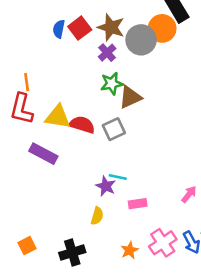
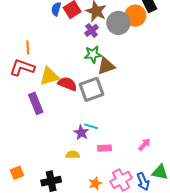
red L-shape: (22, 109) -> (22, 68), turned 90
yellow triangle: (58, 117) -> (49, 76), turned -30
gray square: (114, 129) -> (92, 89), size x1.4
purple rectangle: (43, 154) -> (36, 103), turned 35
yellow semicircle: (97, 216) -> (73, 155), turned -112

